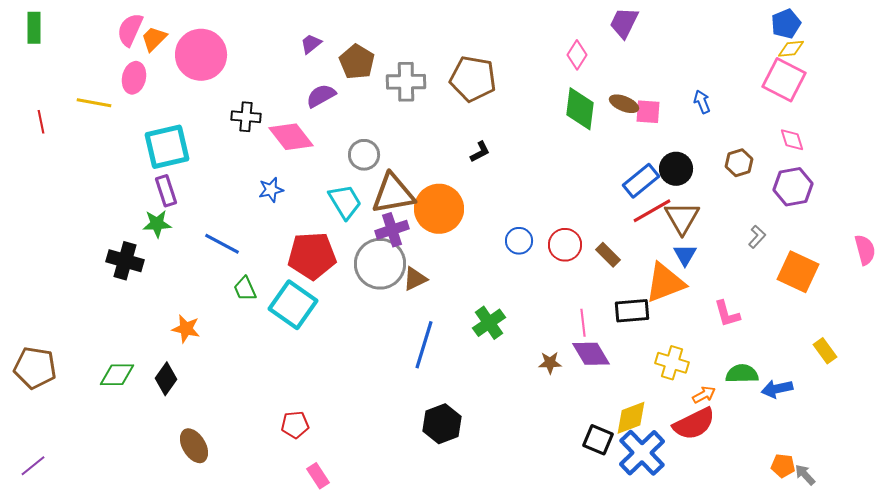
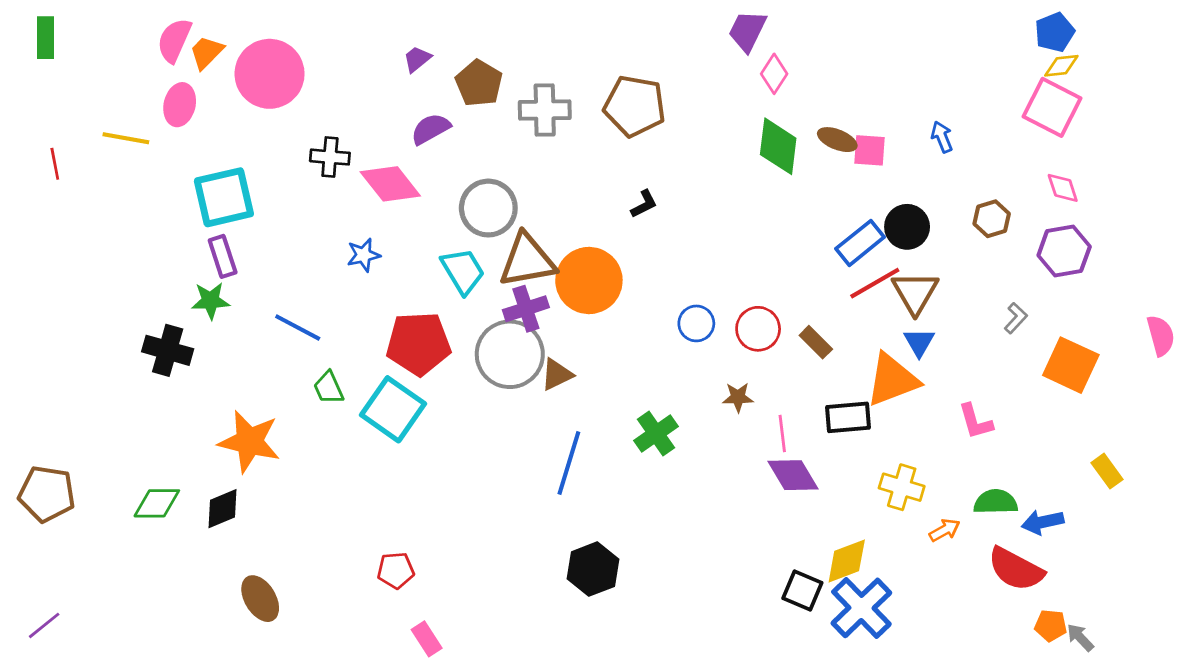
purple trapezoid: (624, 23) -> (747, 31), moved
gray circle: (364, 155) -> (488, 208), size x1.4
orange star: (186, 329) -> (249, 442), size x1.6
brown star: (550, 363) -> (738, 397), moved
black diamond: (166, 379) -> (223, 509), turned 32
red semicircle: (694, 424) -> (1016, 569), moved, turned 54

